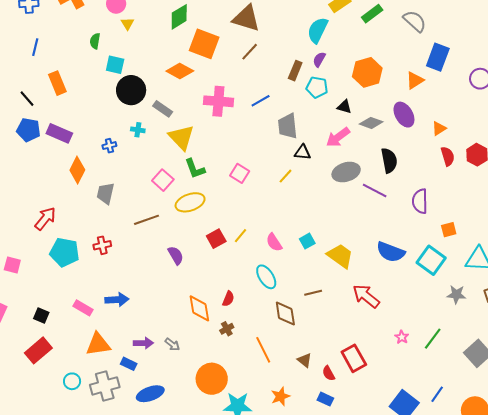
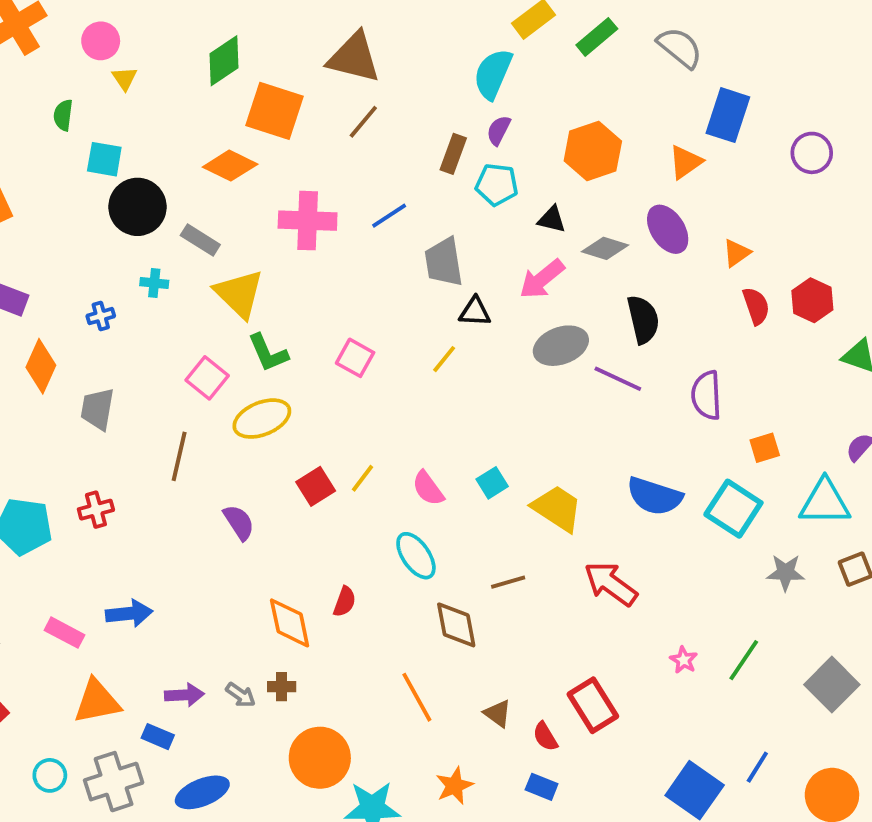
brown line: (146, 220) -> (179, 456), turned -55
brown cross: (227, 329) -> (282, 687), moved, turned 32

